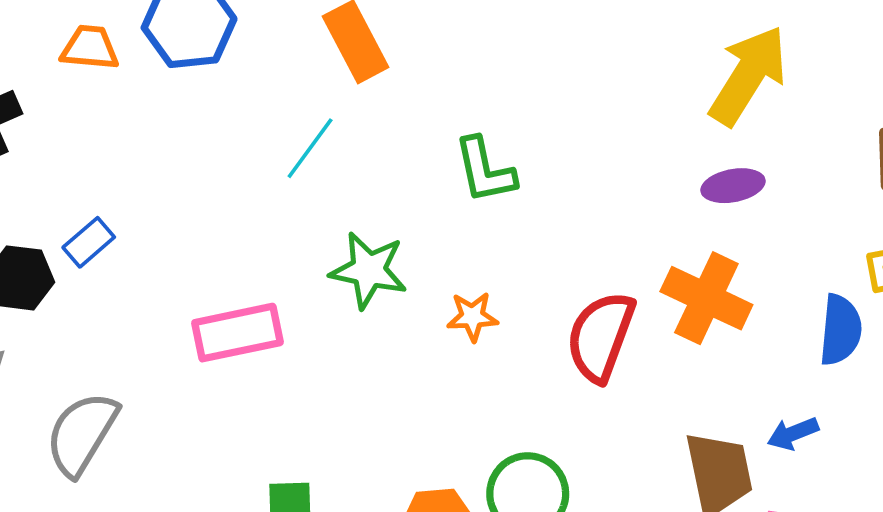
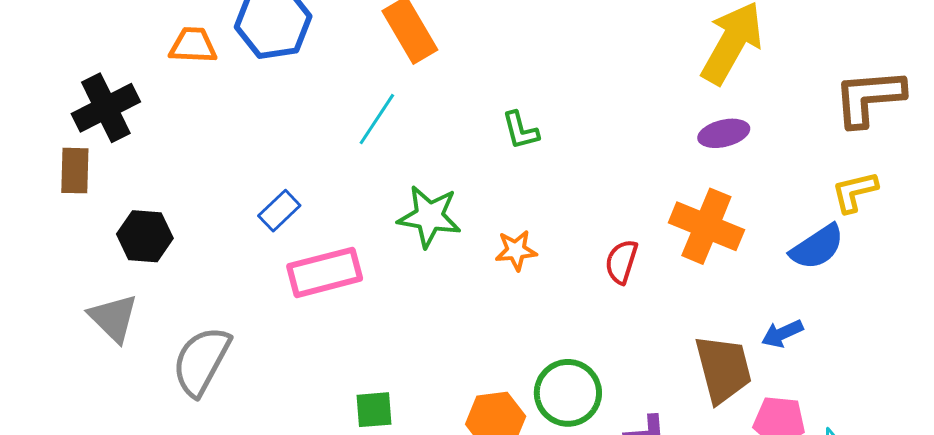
green L-shape: (485, 170) -> (520, 130), size x0.7
blue rectangle: (89, 242) -> (279, 211), moved
blue semicircle: (840, 330) -> (817, 247), turned 54
red semicircle: (601, 337) -> (621, 262), size x0.6

